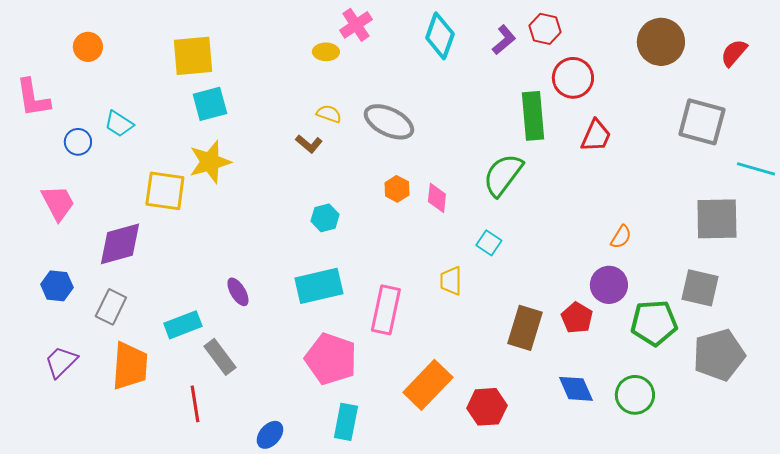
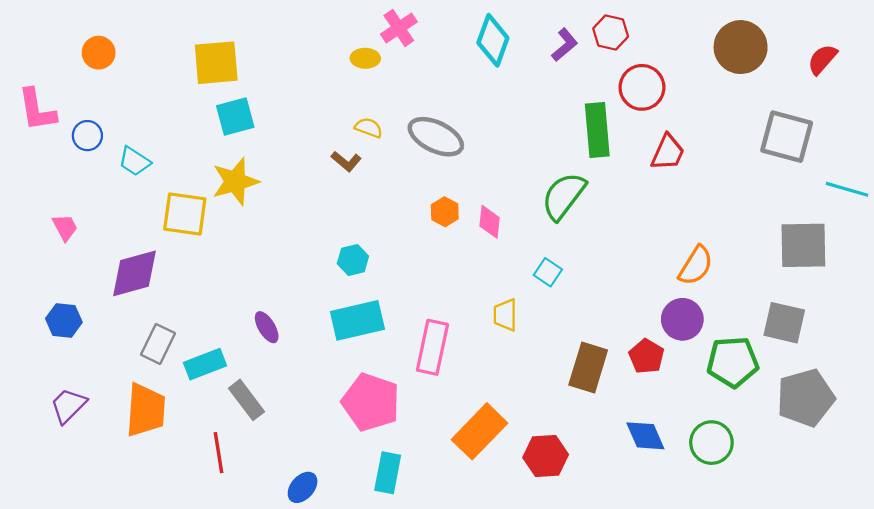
cyan trapezoid: (119, 124) -> (134, 161), moved
blue circle: (78, 142) -> (87, 136), moved
pink trapezoid: (58, 203) -> (65, 227), size x0.7
cyan hexagon: (325, 218) -> (353, 260), moved
orange semicircle: (621, 237) -> (696, 266), size x1.5
gray rectangle: (111, 307) -> (158, 344), moved

